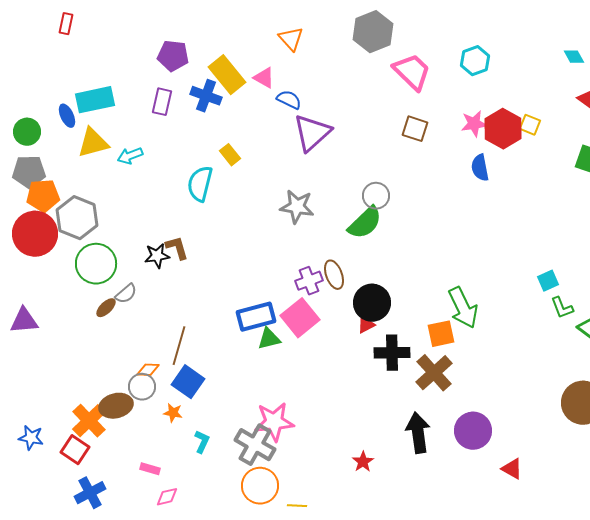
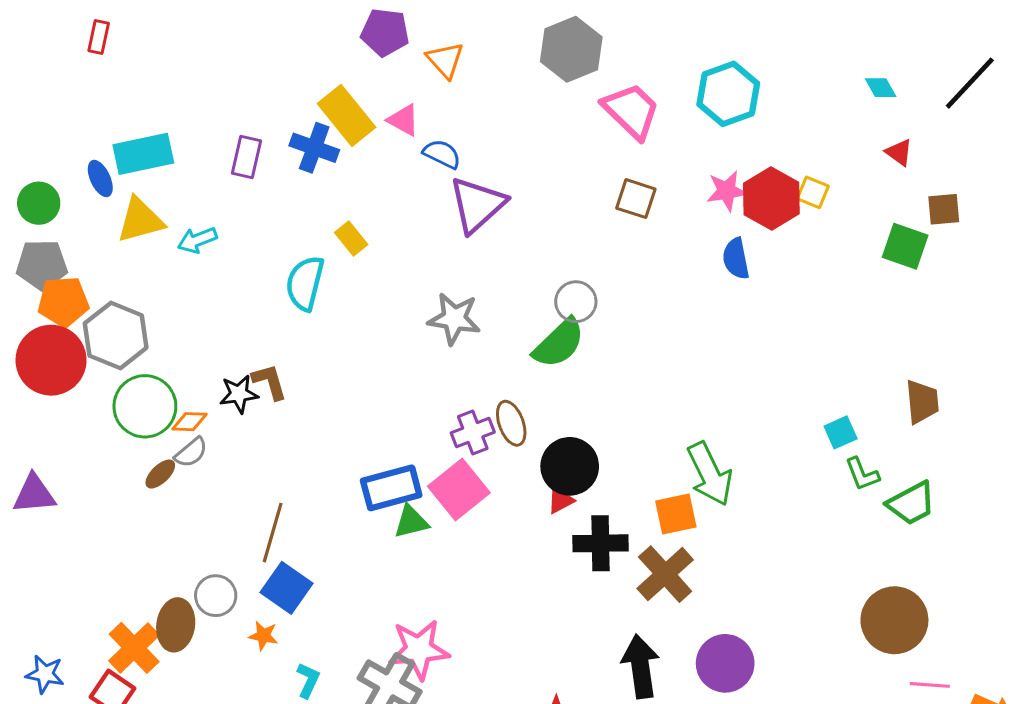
purple pentagon: (173, 56) -> (385, 32), moved
cyan hexagon: (475, 61) -> (728, 94), size x1.4
orange diamond: (148, 370) -> (190, 422), moved
brown ellipse: (116, 406) -> (176, 625), turned -68

